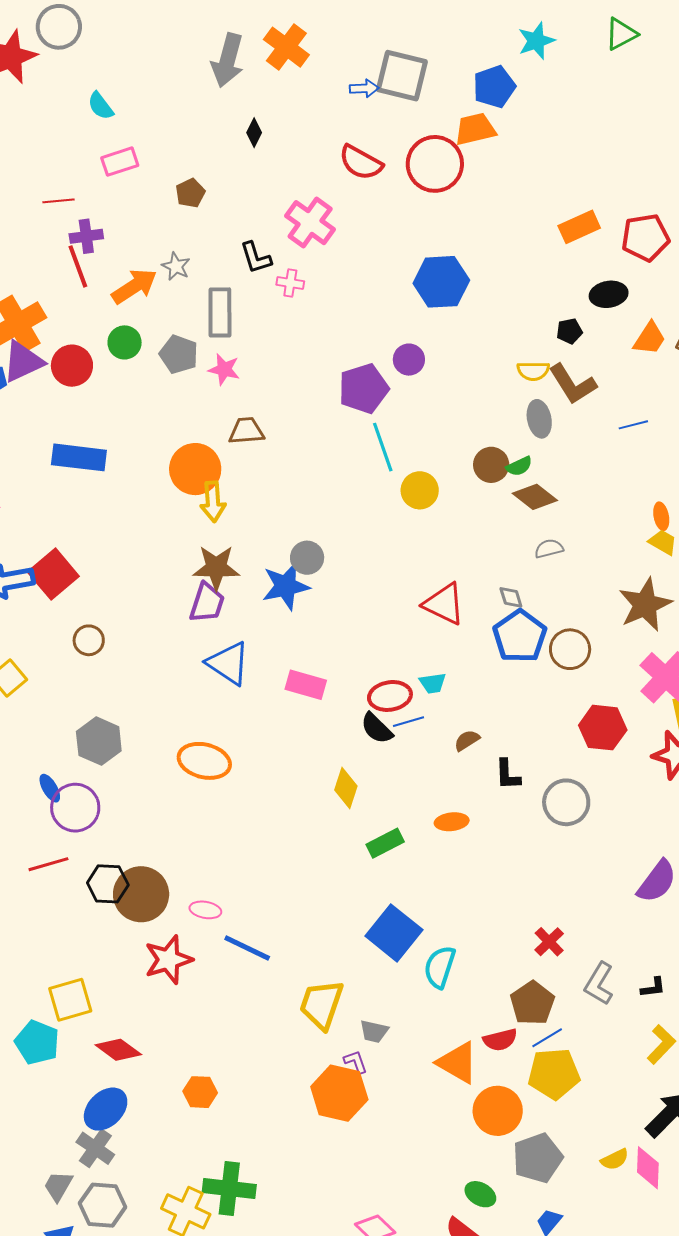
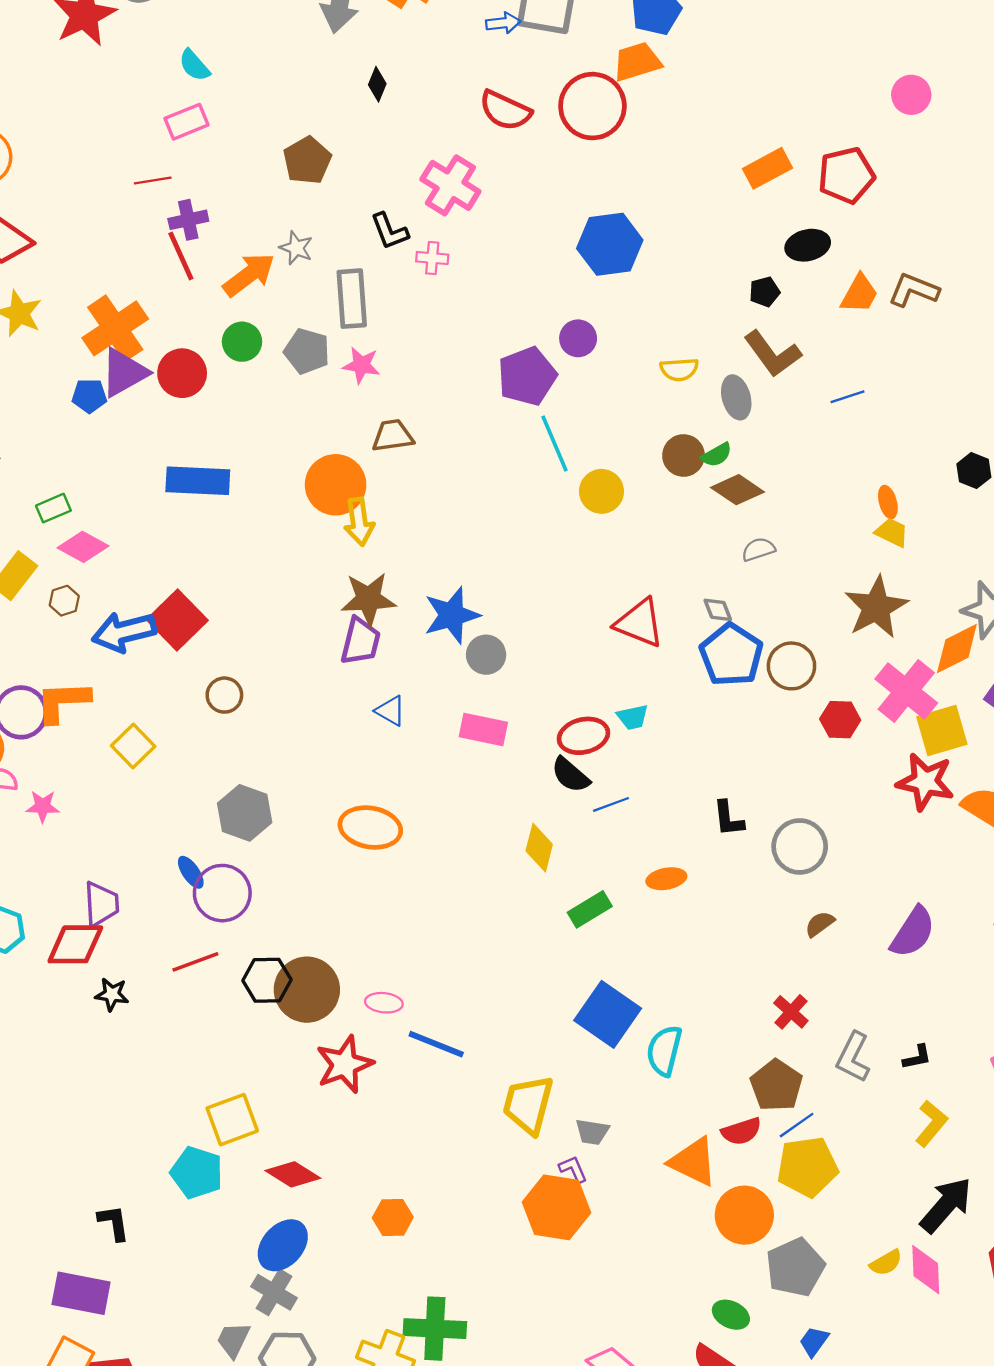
pink rectangle: (120, 162) -> (186, 122), moved
brown pentagon: (190, 193) -> (307, 160), size x1.4
yellow semicircle: (533, 371) -> (679, 369), moved
gray circle: (307, 558) -> (486, 655), moved
blue triangle: (228, 663) -> (390, 711), size x0.6
blue line: (409, 722) -> (611, 804), moved
red hexagon: (603, 728) -> (840, 720), moved, size x0.7
brown semicircle: (467, 740) -> (820, 924), moved

